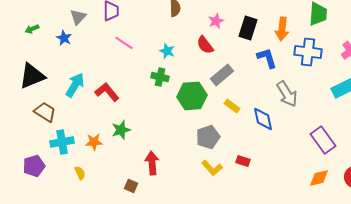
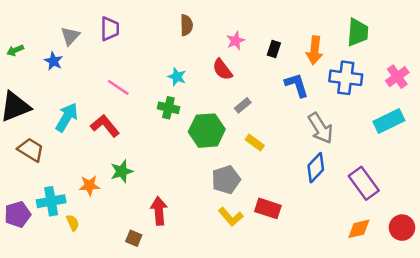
black rectangle: (248, 28) -> (274, 49), size x0.6
pink line: (124, 43) -> (118, 87), moved
gray rectangle: (222, 75) -> (243, 105), size x0.6
blue diamond: (263, 119) -> (316, 168), moved, turned 55
cyan cross: (62, 142) -> (51, 201), moved
red rectangle: (243, 161) -> (268, 208), size x1.5

